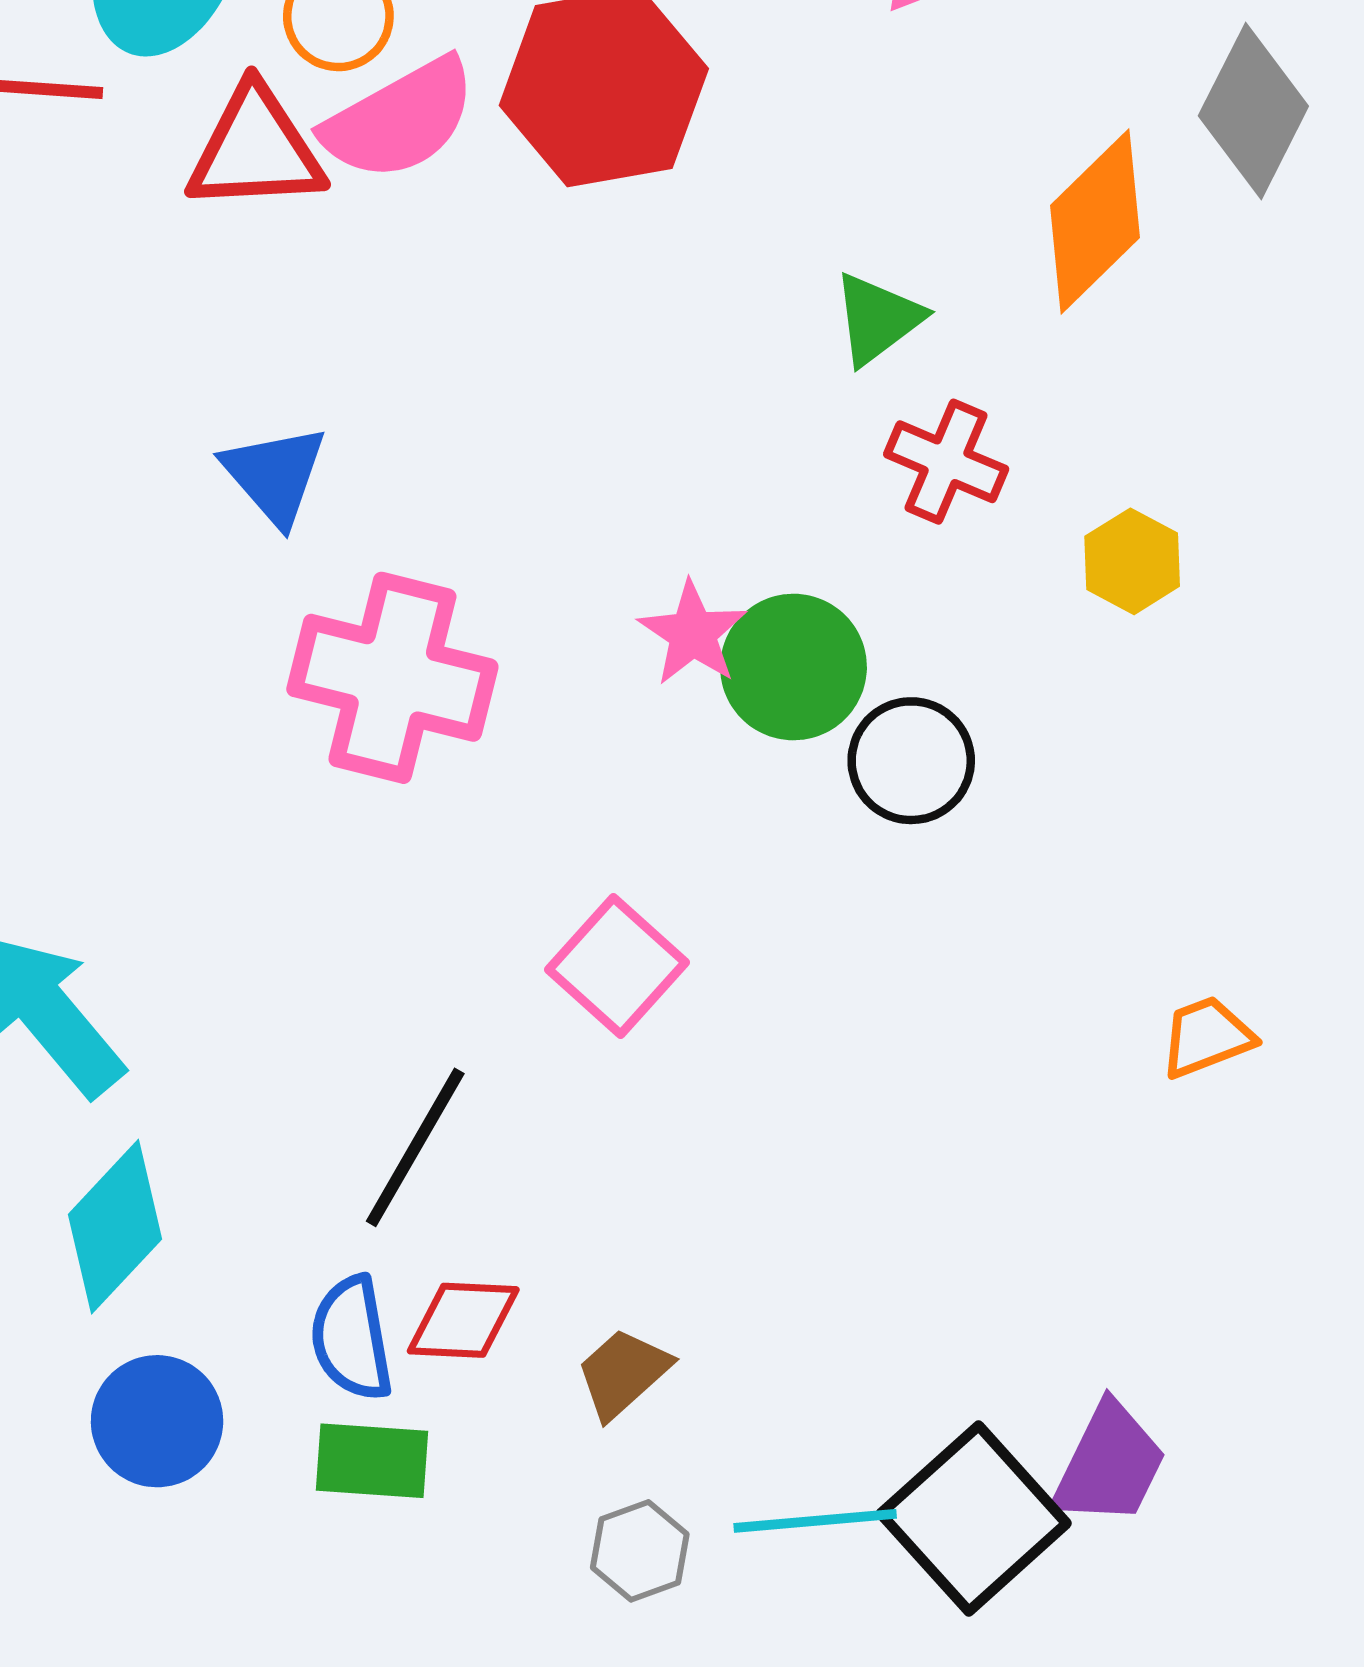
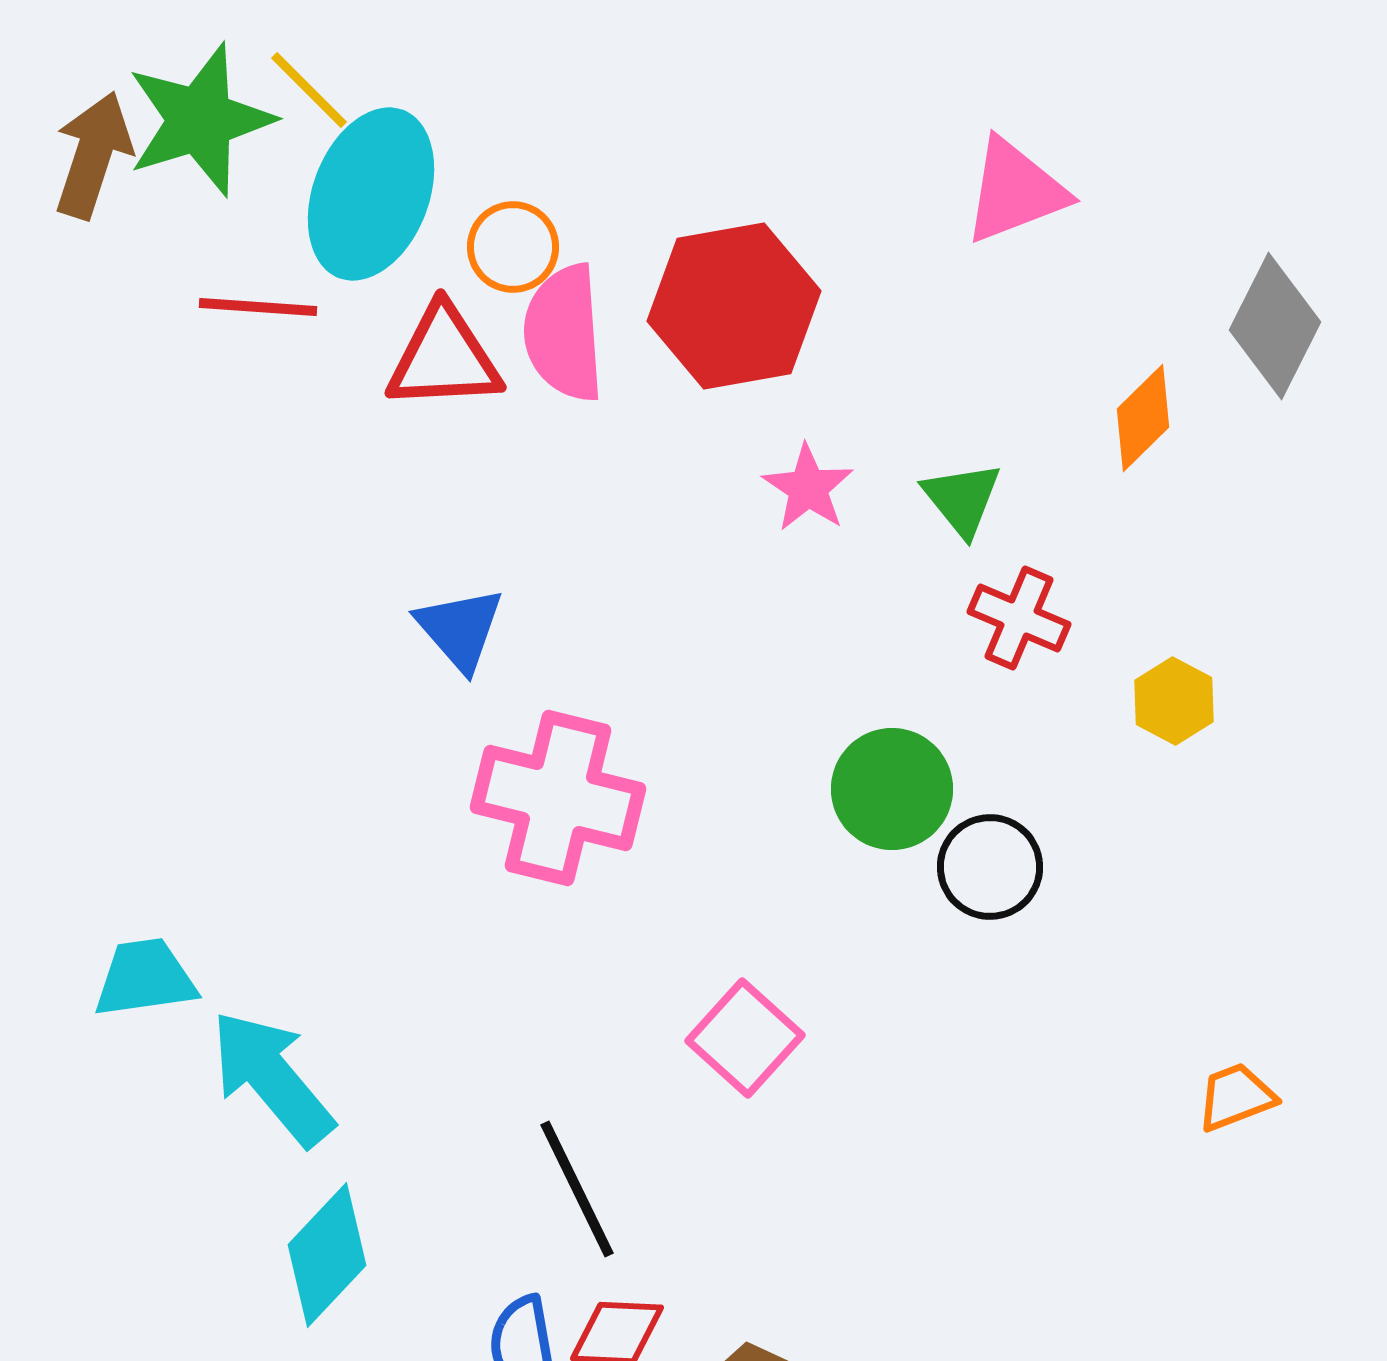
pink semicircle: (400, 119) -> (564, 333), turned 115
orange diamond: (1095, 221) -> (1143, 418), size x0.7
green triangle: (878, 319) -> (962, 499), turned -32
pink star: (693, 633) -> (808, 488), moved
black line: (415, 1147) -> (577, 1189), turned -56

